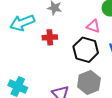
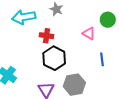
black hexagon: (86, 50) -> (54, 58), moved

